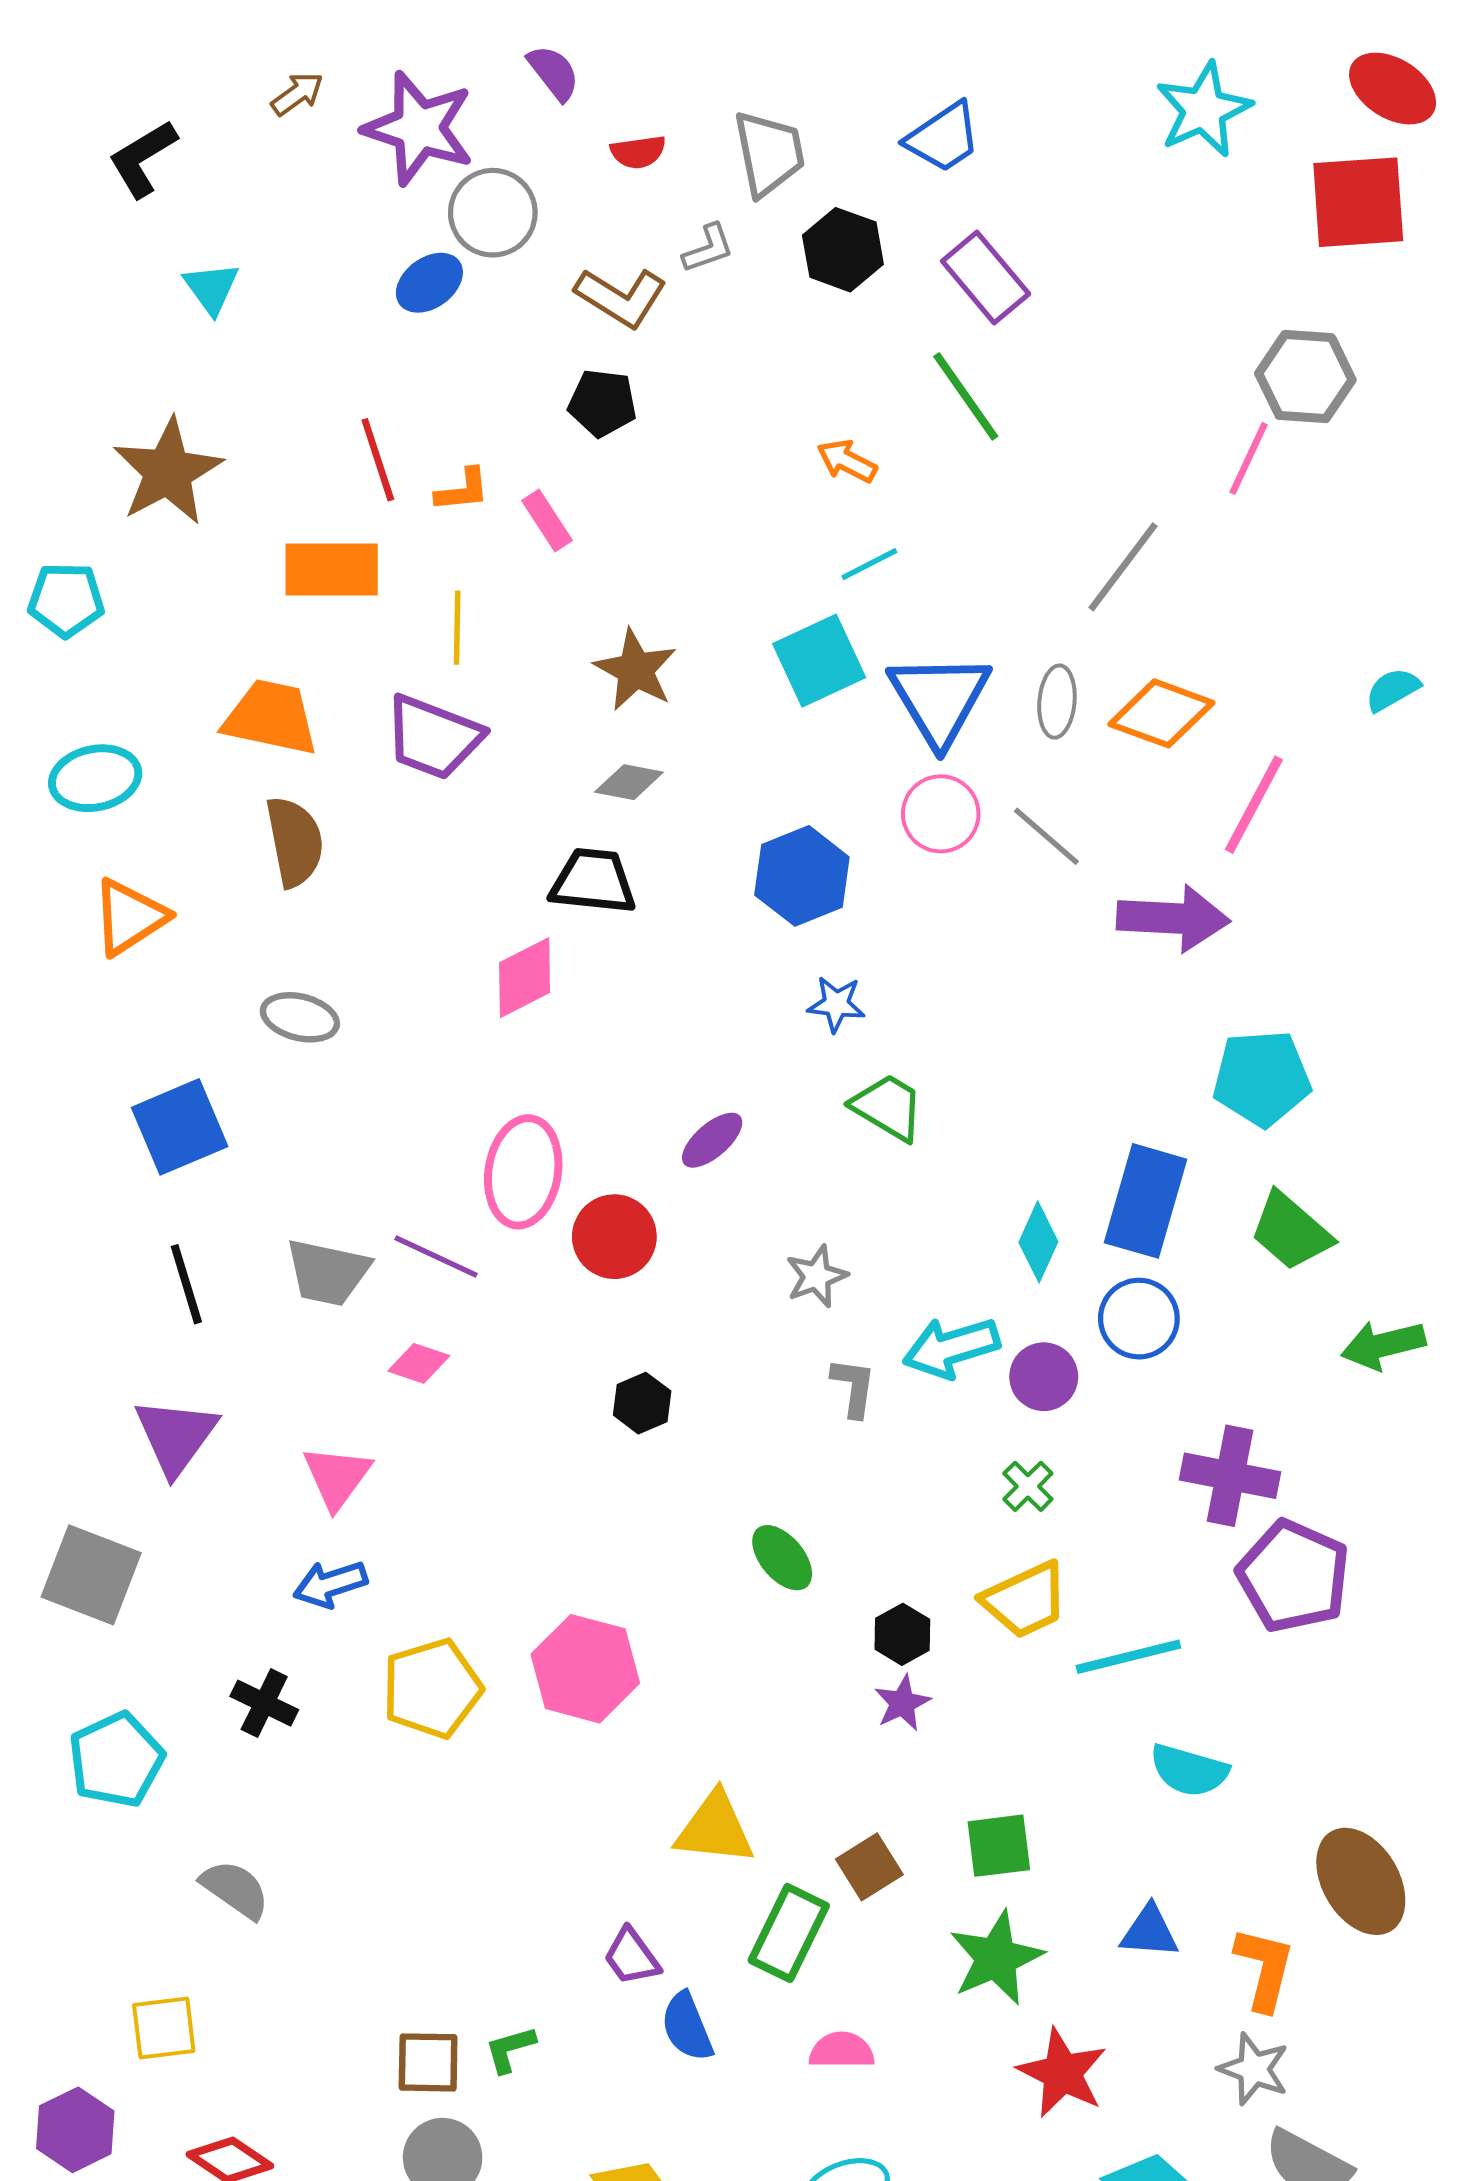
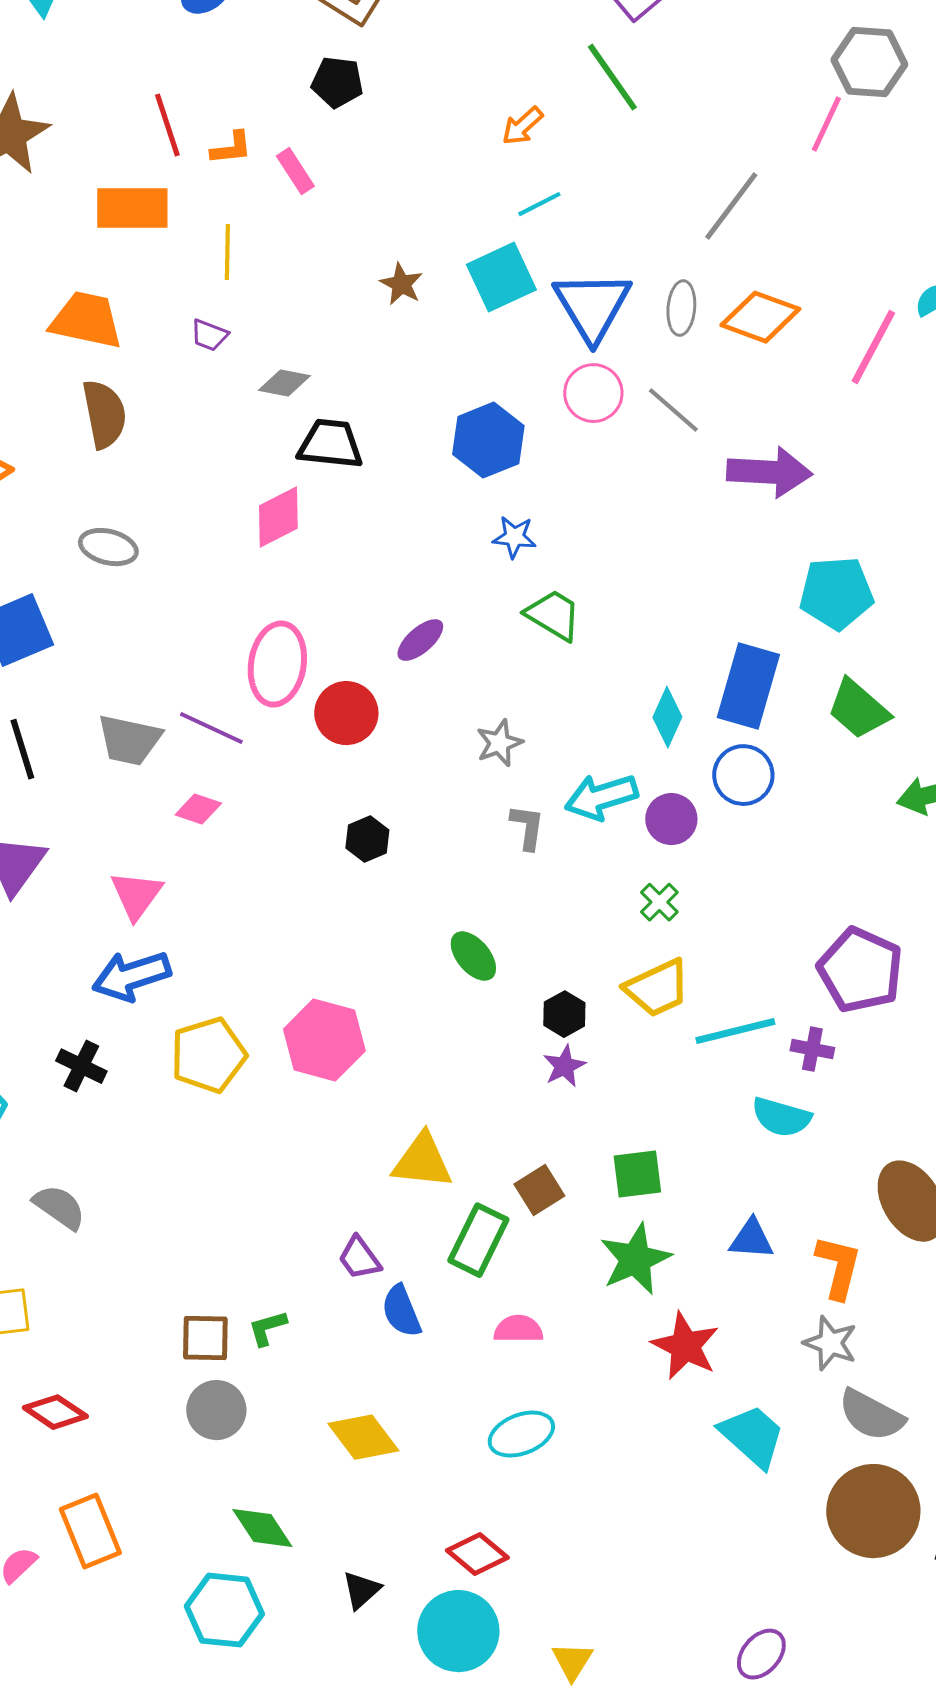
orange arrow: (847, 461) -> (522, 126), turned -69
brown star: (635, 670) -> (401, 284), moved, size x0.7
purple trapezoid: (433, 737) -> (209, 335), size x0.5
gray diamond: (629, 782) -> (284, 383), moved
pink line: (1254, 805) -> (873, 347), moved
purple cross: (1230, 1476) -> (812, 1049), moved, size x0.6
blue arrow: (330, 1584) -> (131, 976), size x1.4

